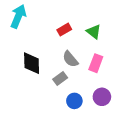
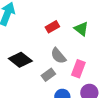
black diamond: (32, 63) -> (20, 60), turned -50
pink rectangle: (96, 63) -> (78, 69), moved

